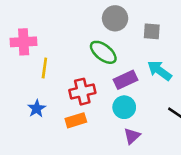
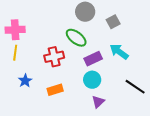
gray square: (152, 31) -> (113, 22), turned -32
yellow line: (44, 68) -> (15, 53), moved
red cross: (82, 92) -> (54, 57), moved

